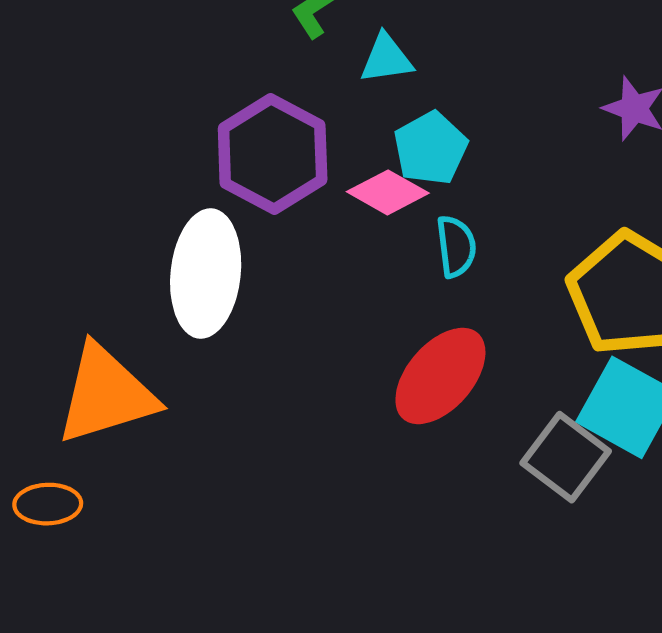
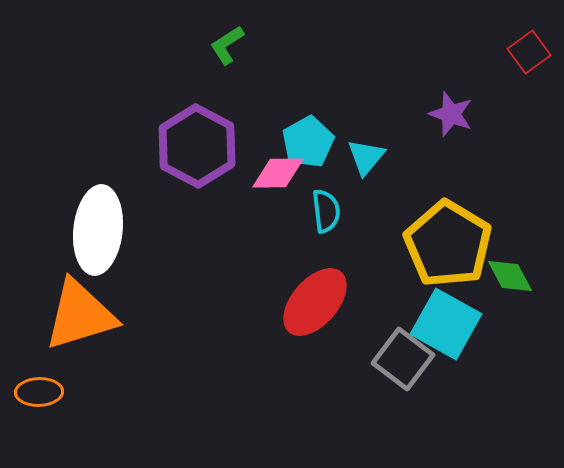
cyan triangle: (386, 59) -> (366, 157), moved, turned -42
pink diamond: (388, 192) -> (278, 173), turned -30
white ellipse: (206, 274) -> (98, 230), moved

